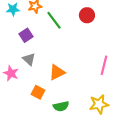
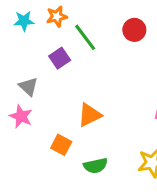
purple square: (26, 35) -> (60, 58), moved
gray triangle: (29, 59) -> (28, 87), moved

